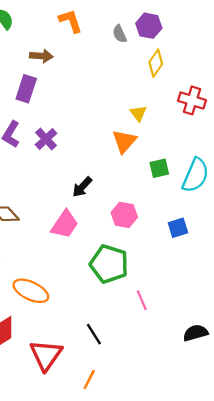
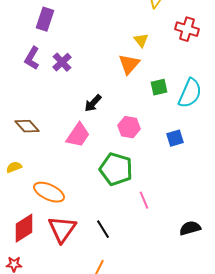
red triangle: (46, 355) -> (62, 229), moved

